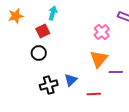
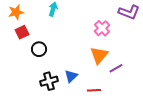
red square: (43, 31) -> (22, 32), moved
purple line: (116, 72) -> (116, 68), turned -32

